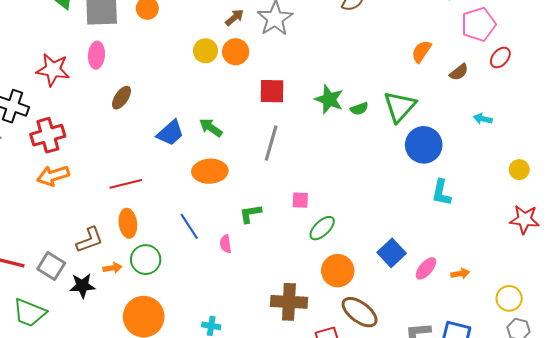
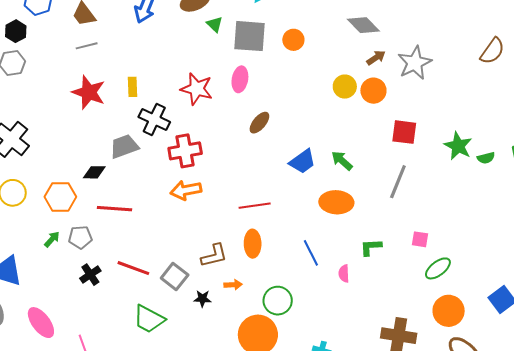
green circle: (146, 260) -> (278, 301), moved
black star: (82, 286) -> (202, 299), size x0.7

